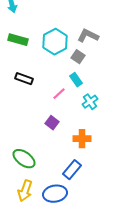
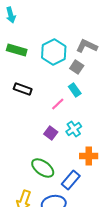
cyan cross: (90, 102) -> (74, 129), moved
orange cross: (82, 139) -> (89, 156), moved
green ellipse: (24, 159) -> (43, 168), moved

